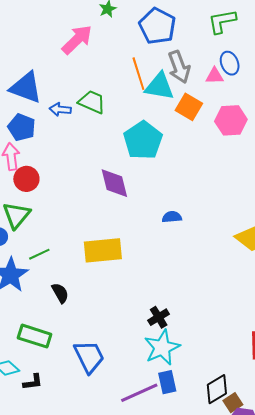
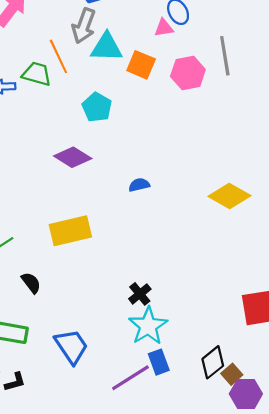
gray arrow: (179, 67) -> (84, 26), moved, turned 48
orange line: (138, 74) -> (58, 56), moved
cyan pentagon: (143, 140) -> (97, 107), size x0.7
purple diamond: (114, 183) -> (73, 157), turned -36

